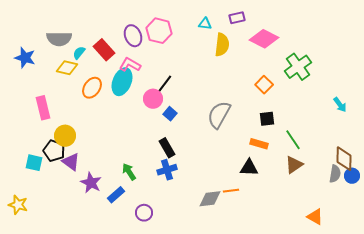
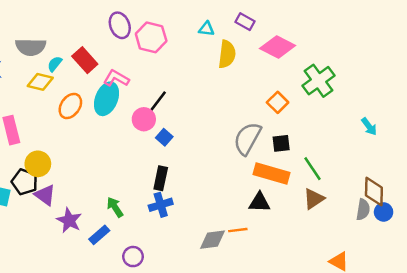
purple rectangle: (237, 18) -> (245, 22), turned 42
purple ellipse: (133, 36) -> (120, 25), moved
gray semicircle: (219, 115) -> (247, 139), moved
orange rectangle: (259, 144) -> (272, 173), size x1.6
black rectangle: (167, 148) -> (161, 178), turned 42

